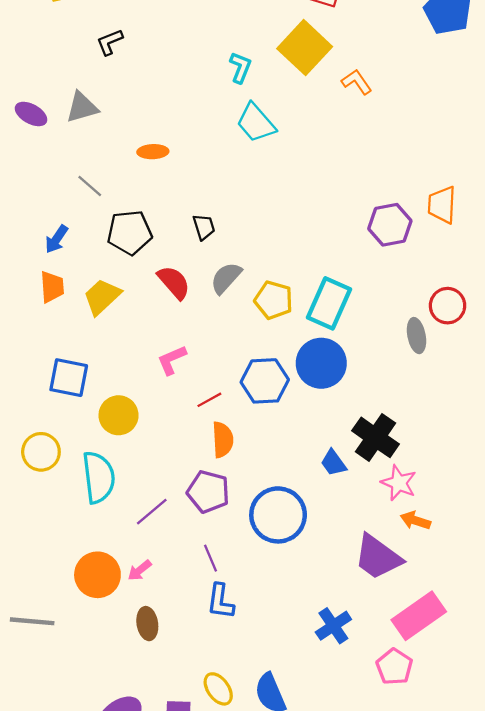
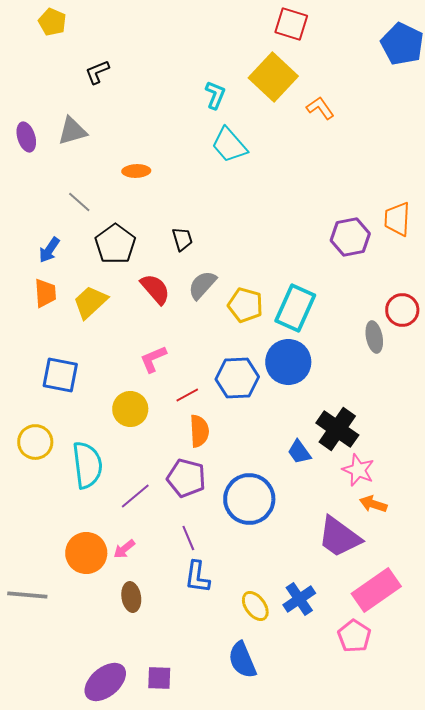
purple ellipse: (31, 114) -> (26, 137), turned 44
black pentagon: (130, 233) -> (115, 244), turned -30
yellow circle: (119, 415) -> (130, 409), moved
yellow ellipse: (218, 689) -> (255, 606), moved

